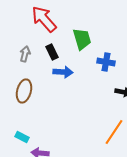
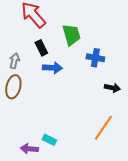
gray arrow: (25, 54) -> (14, 61), moved
cyan rectangle: (22, 137) -> (49, 140), moved

